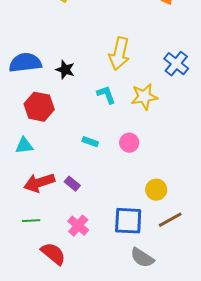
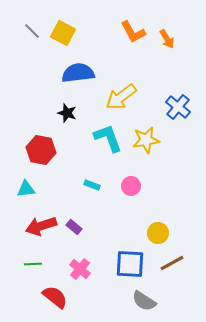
yellow arrow: (119, 54) -> (121, 97), turned 40
blue semicircle: (25, 63) -> (78, 73), moved
cyan L-shape: (106, 95) -> (108, 138), size x1.5

